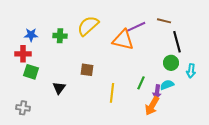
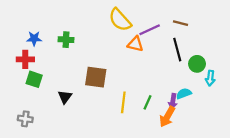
yellow semicircle: (88, 26) -> (120, 20), moved, turned -90
orange triangle: (123, 40) -> (135, 44), size x0.7
black line: (177, 42) -> (177, 50), moved
green circle: (171, 63) -> (197, 64), moved
brown square: (87, 70) -> (96, 77), size x1.5
green line: (141, 83) -> (147, 102), moved

